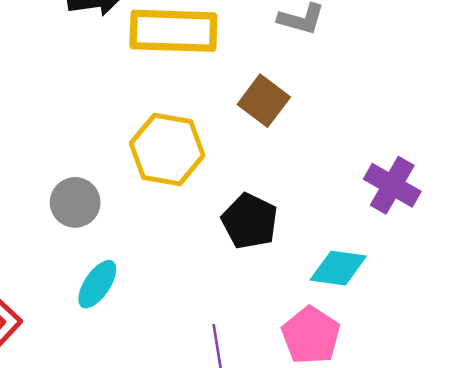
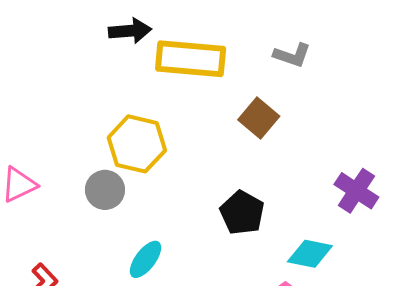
yellow hexagon: (167, 149) -> (137, 144), moved
cyan ellipse: (97, 284) -> (145, 259), moved

